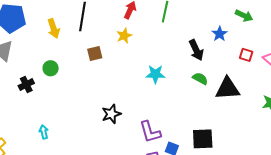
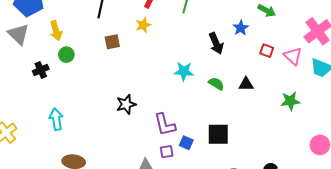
yellow arrow: (54, 28) -> (56, 31), moved
cyan star: (155, 74) -> (184, 71), moved
green semicircle: (200, 79) -> (216, 84), moved
black triangle: (227, 89) -> (246, 84), size x0.6
cyan arrow: (44, 132) -> (56, 119), size x1.5

